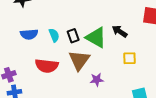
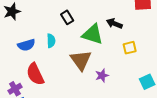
cyan semicircle: (54, 35) -> (51, 41), turned 32
black rectangle: (73, 36) -> (67, 17), moved
red semicircle: (47, 66) -> (35, 74), moved, turned 70

